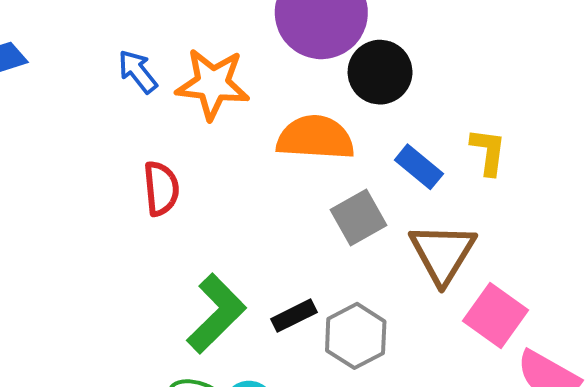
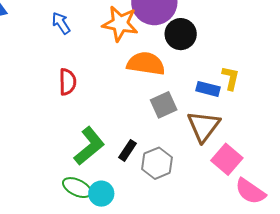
orange star: (213, 84) -> (120, 24), moved
blue rectangle: (419, 167) -> (208, 89), moved, turned -30
black rectangle: (294, 316) -> (127, 150), turned -35

